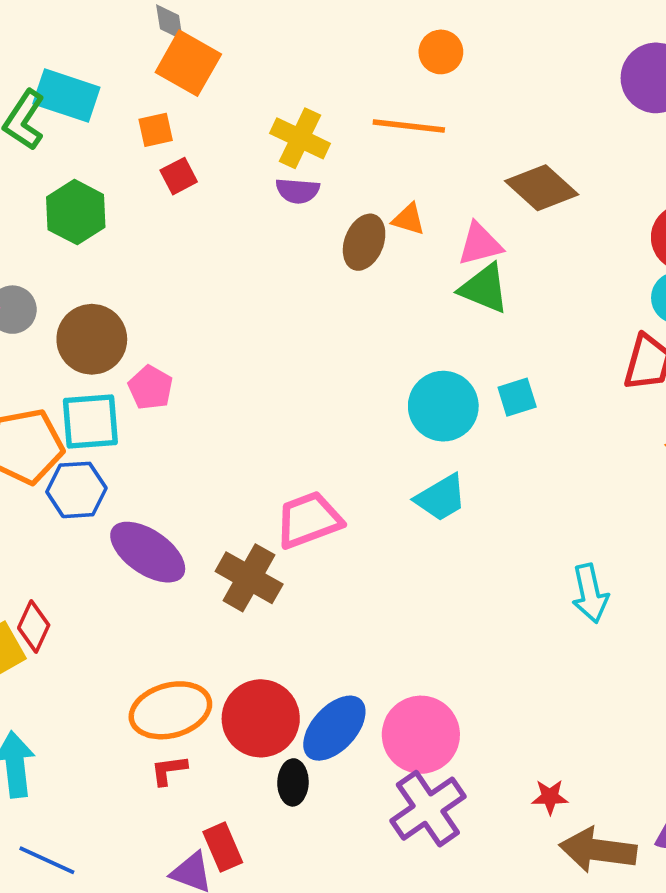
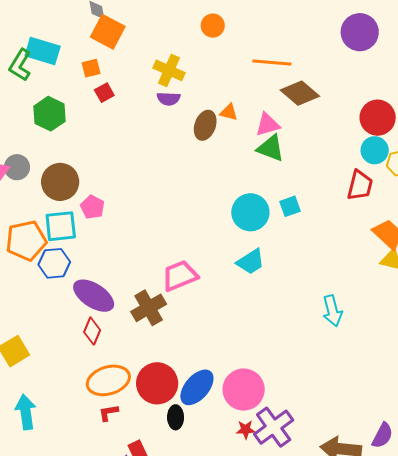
orange circle: (441, 52) -> (213, 26), moved
orange line: (409, 126) -> (272, 62), moved
brown cross: (249, 578) -> (149, 308), turned 32
red diamond: (34, 626) -> (92, 331), moved
red star: (550, 797) -> (246, 430), moved
purple cross: (428, 809) -> (274, 427), moved

